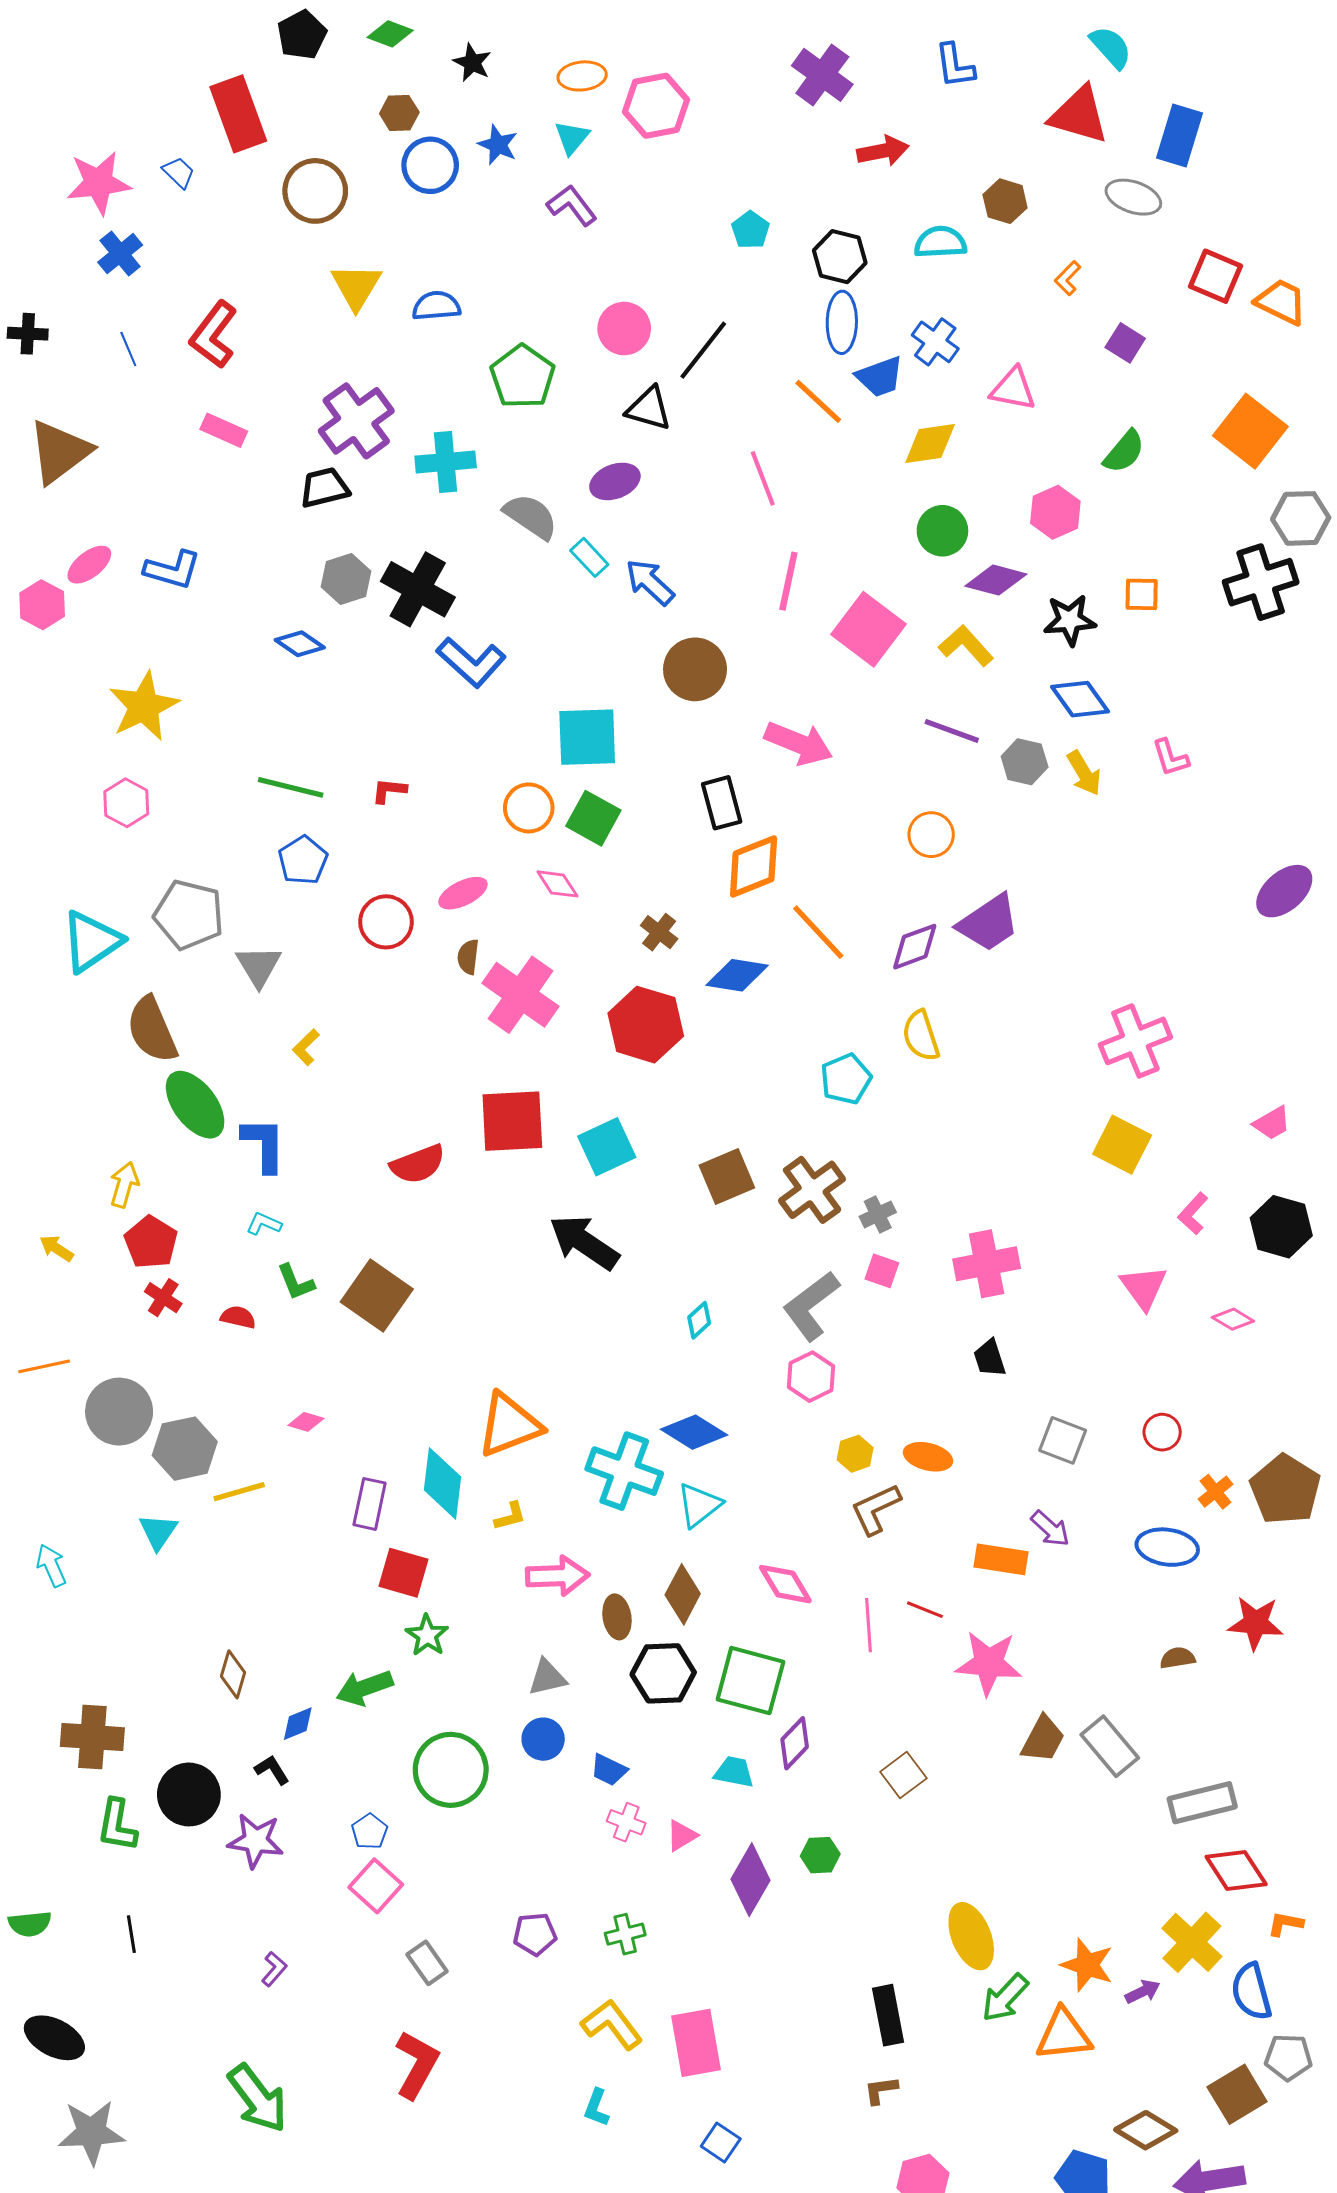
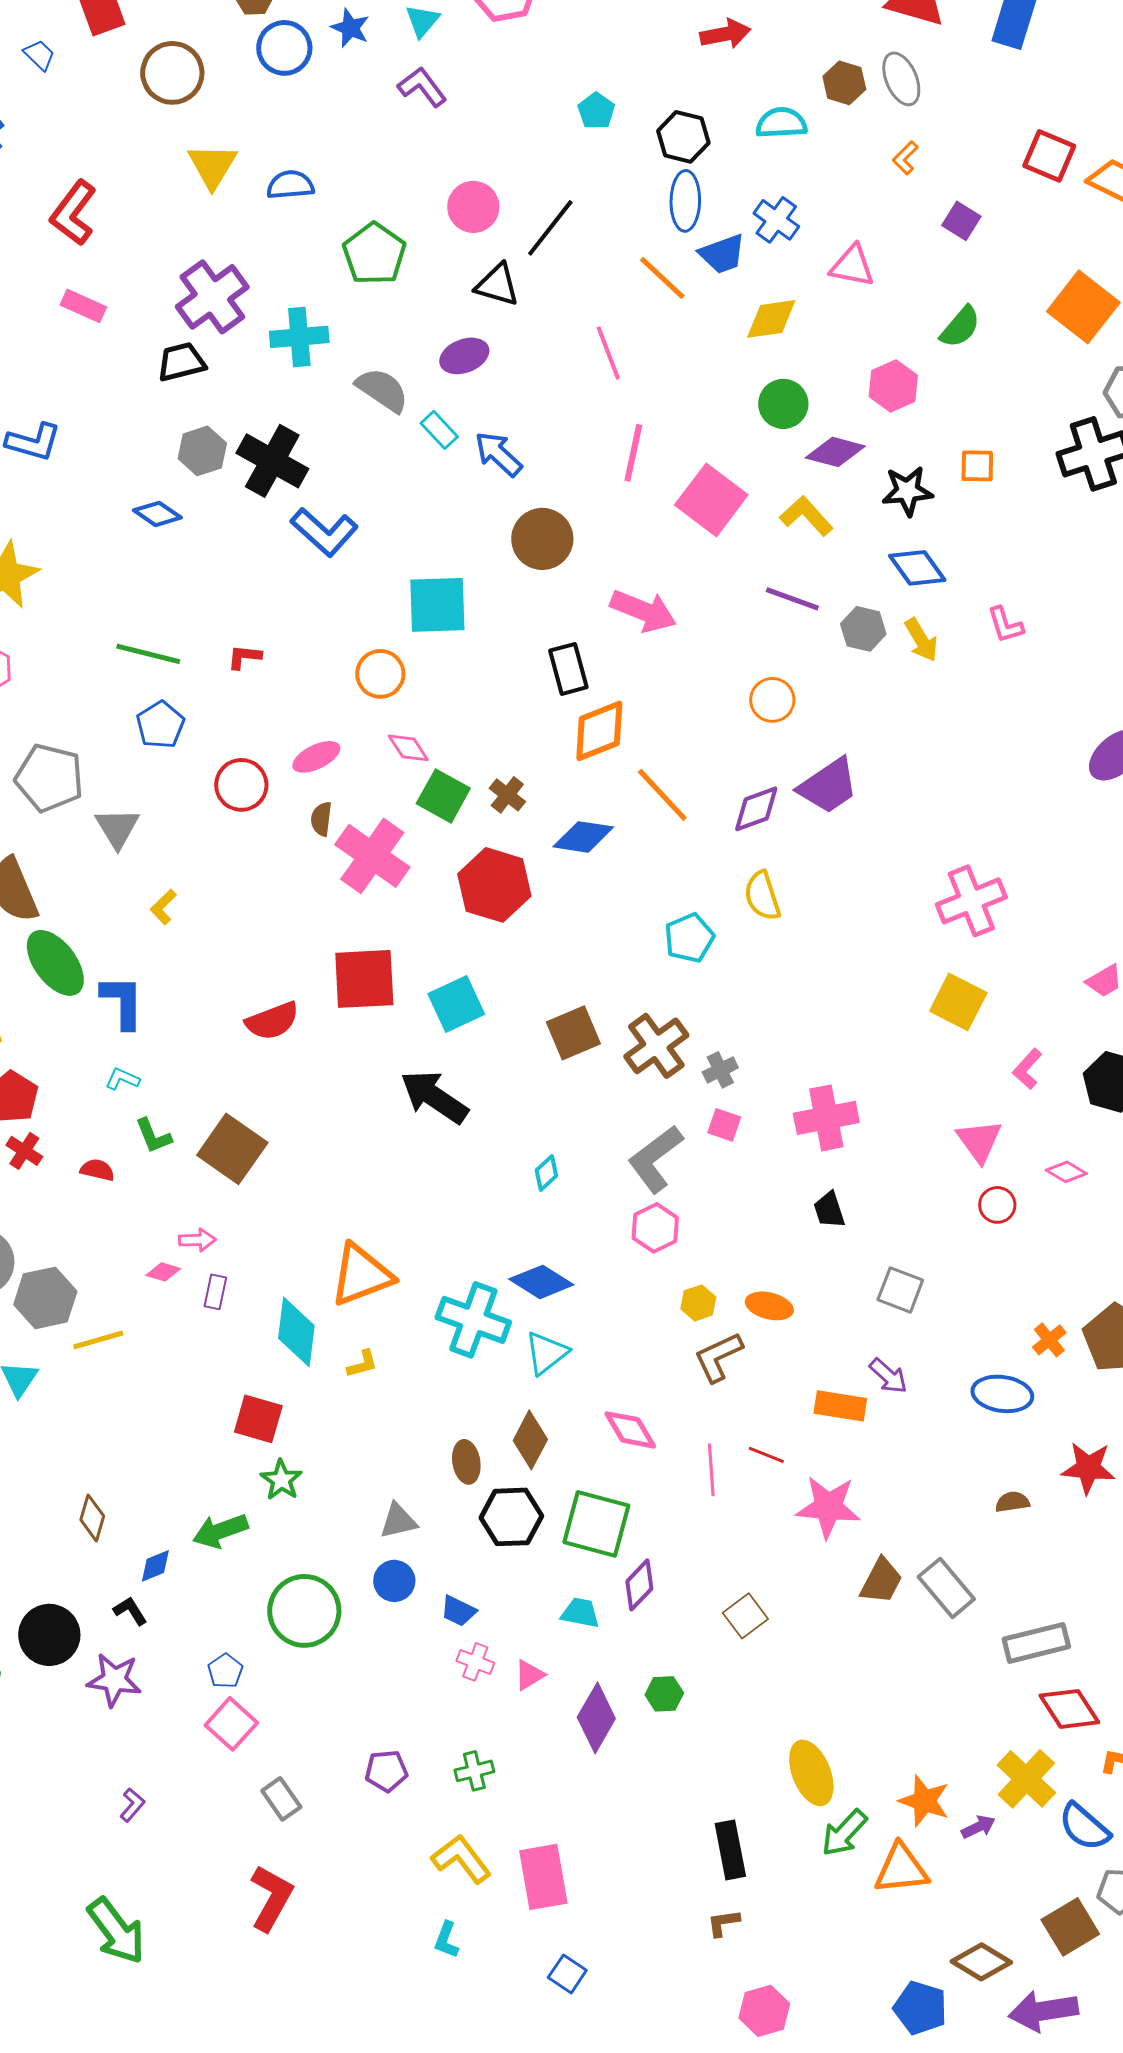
gray ellipse: (1133, 197) -> (901, 79), moved, turned 48
green square: (593, 818) -> (443, 796), moved
red circle: (1162, 1432) -> (997, 1205), moved
purple rectangle: (370, 1504) -> (215, 1292), moved, size x0.7
pink arrow: (557, 1576) -> (197, 1240), moved, size x0.6
blue semicircle: (1251, 1992) -> (1084, 1827), turned -34

